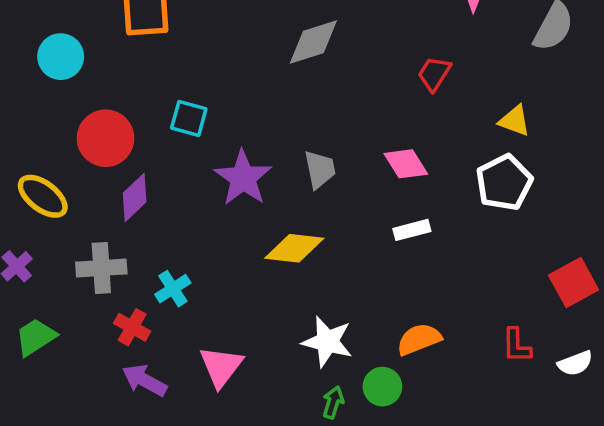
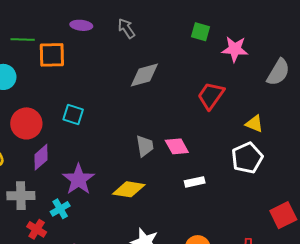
red trapezoid: (434, 74) -> (211, 96), size x1.4
pink diamond: (406, 164) -> (177, 146), moved
purple star: (243, 178) -> (79, 179), moved

